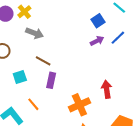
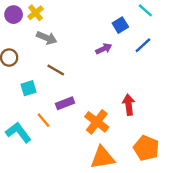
purple arrow: (97, 41) -> (104, 49), moved
purple rectangle: (51, 80) -> (65, 103), moved, turned 56
orange cross: (79, 105) -> (97, 122), turned -30

